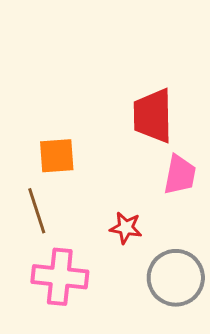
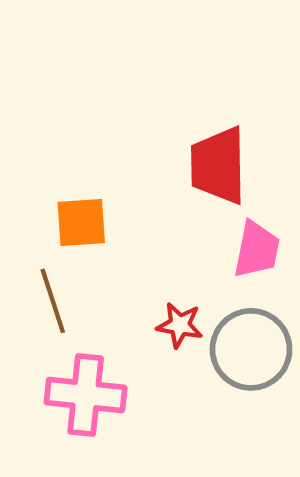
gray circle: (176, 278) -> (251, 349), moved

